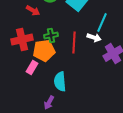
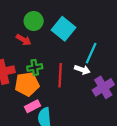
red arrow: (33, 11) -> (24, 40), moved
pink rectangle: (32, 68) -> (32, 106), moved, turned 32

